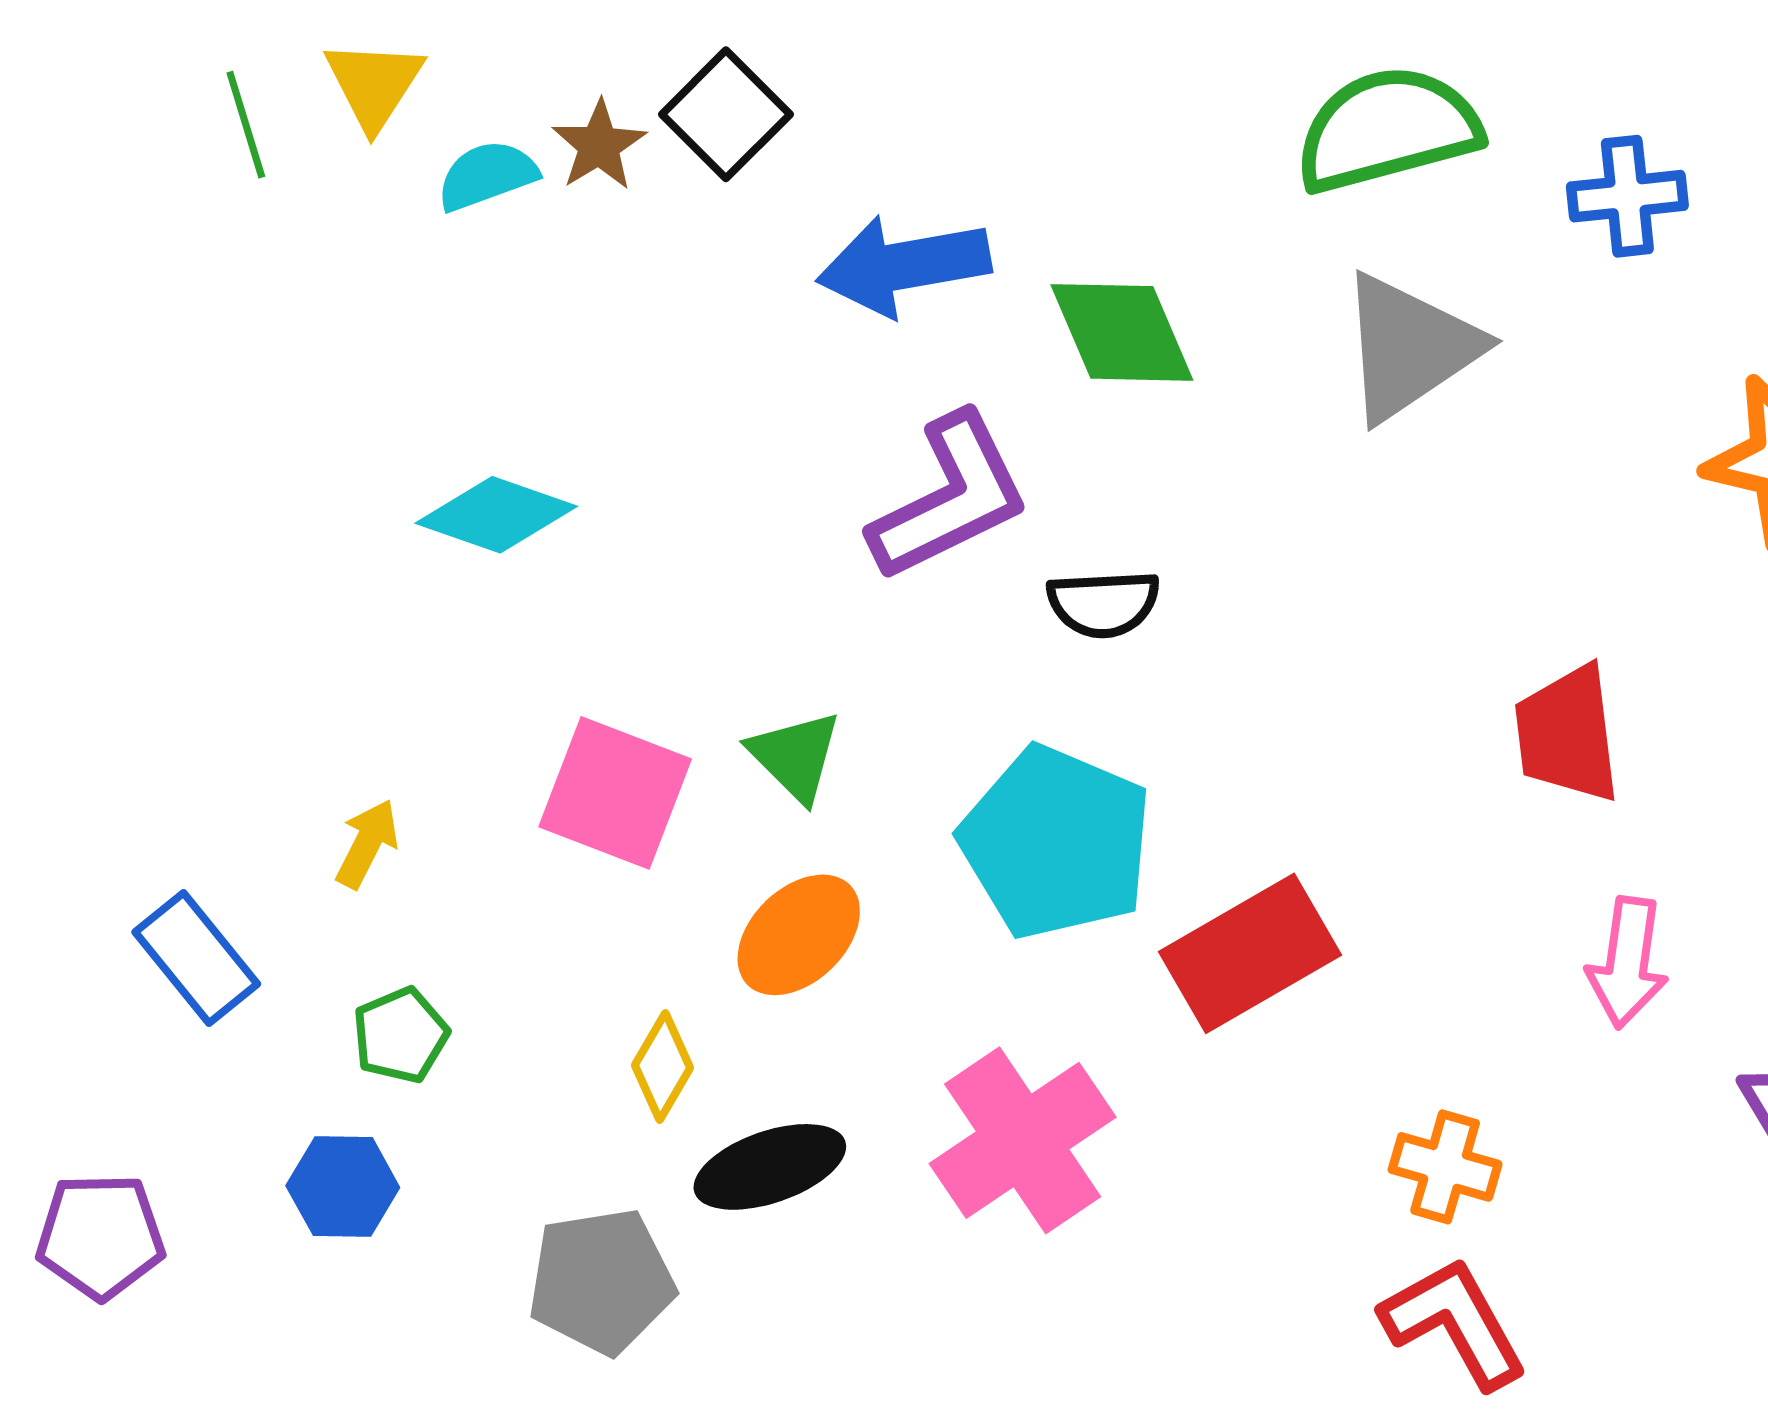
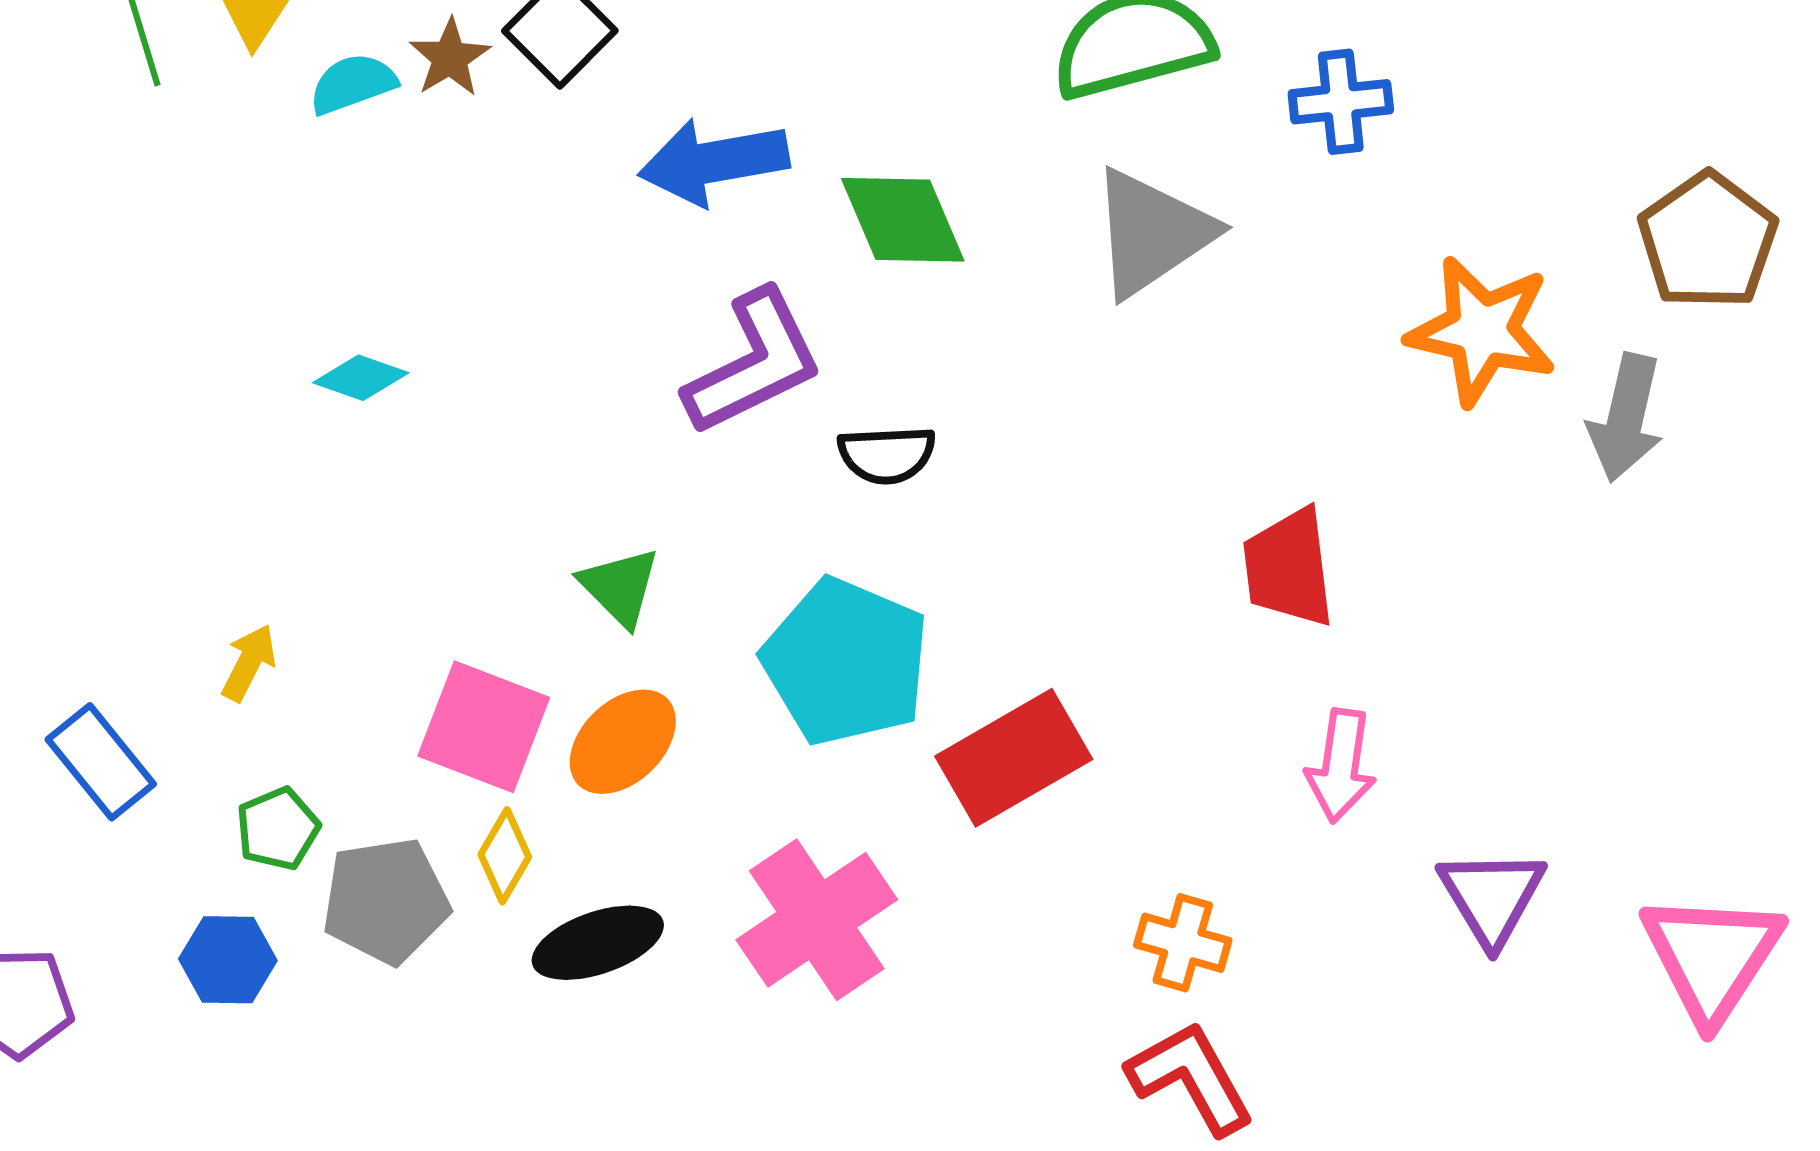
cyan diamond: (496, 515) -> (361, 378), size x0.7
pink square: (615, 793) -> (484, 727), moved
gray pentagon: (601, 1281) -> (386, 901), moved

